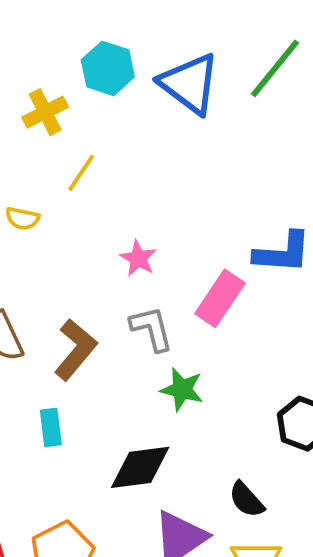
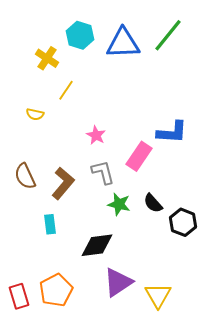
blue triangle: (190, 84) -> (123, 43), turned -39
yellow cross: (45, 112) -> (47, 58), turned -30
black semicircle: (247, 500) -> (153, 203), moved

